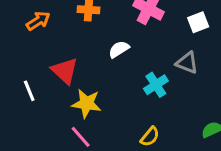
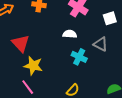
white semicircle: (119, 49) -> (70, 34), moved, turned 32
cyan cross: (156, 85) -> (79, 57), turned -35

